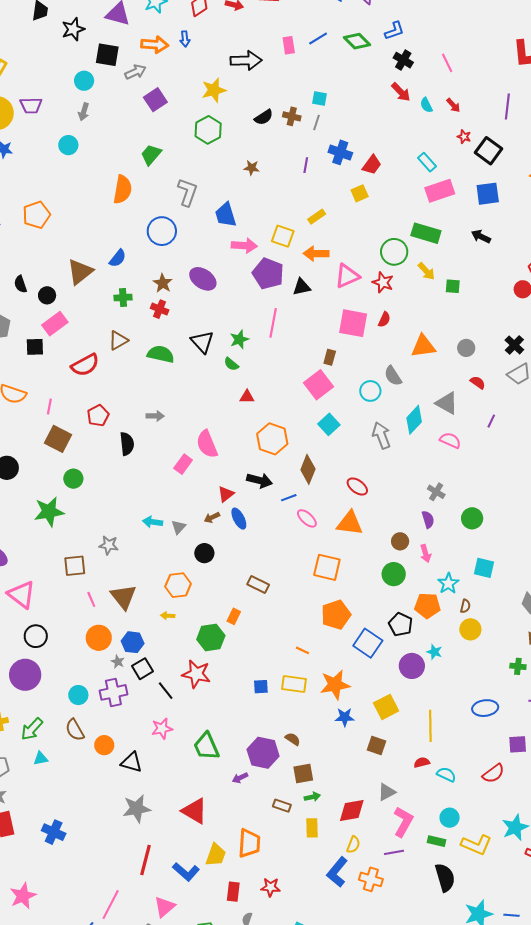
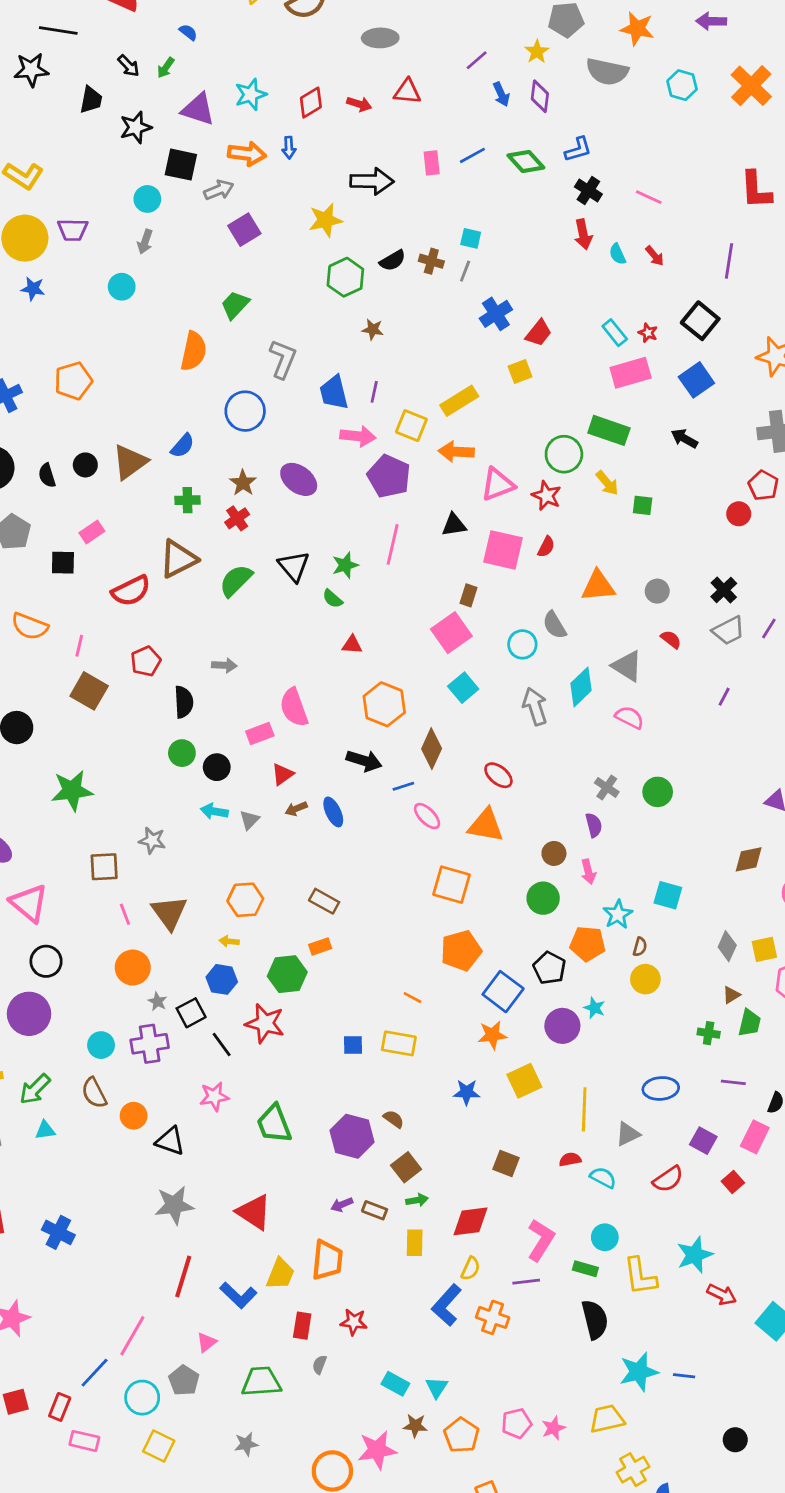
pink line: (447, 63) -> (649, 197), turned -42
red arrow: (401, 92) -> (583, 234), turned 30
green hexagon: (208, 130) -> (345, 277), moved
red star: (464, 137) -> (648, 333), moved
blue cross: (340, 152) -> (496, 314), turned 35
purple line: (306, 165) -> (374, 392), moved
blue square: (488, 194) -> (696, 380), turned -30
yellow rectangle: (317, 217) -> (459, 401), size x1.5
black triangle: (302, 287) -> (454, 525), moved
black circle: (47, 295) -> (85, 465), moved
red cross: (160, 309) -> (237, 518), turned 30
pink rectangle: (55, 324) -> (92, 532), size x0.7
brown triangle: (118, 340) -> (178, 559), size x1.4
green semicircle: (161, 354) -> (236, 581), turned -60
purple line: (491, 421) -> (724, 697), moved
pink rectangle: (183, 464) -> (260, 734), turned 30
green circle: (73, 479) -> (182, 753), moved
red triangle: (226, 494) -> (283, 774), moved
green circle: (472, 518) -> (658, 792), moved
black circle: (204, 553) -> (217, 767), moved
brown rectangle: (258, 584) -> (324, 901), moved
orange rectangle: (234, 616) -> (320, 947), turned 42
blue hexagon: (133, 642) -> (222, 979), moved
orange star: (335, 685) -> (492, 1035), moved, size x0.7
purple square: (518, 744) -> (703, 1141), turned 30
brown square: (376, 746) -> (506, 1164), moved
brown square: (303, 773) -> (406, 1167), turned -30
purple arrow: (240, 778) -> (342, 1205), moved
gray triangle: (387, 792) -> (628, 1134), moved
yellow L-shape: (476, 845) -> (640, 1276), turned 56
pink triangle: (165, 907) -> (207, 1342), size x0.7

